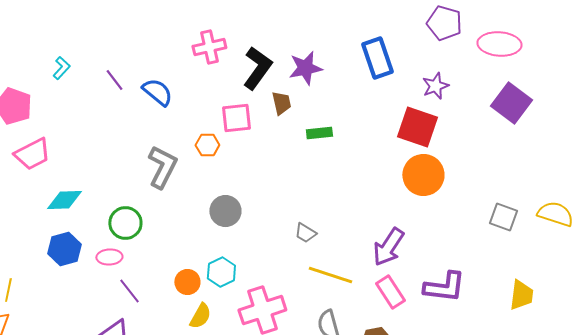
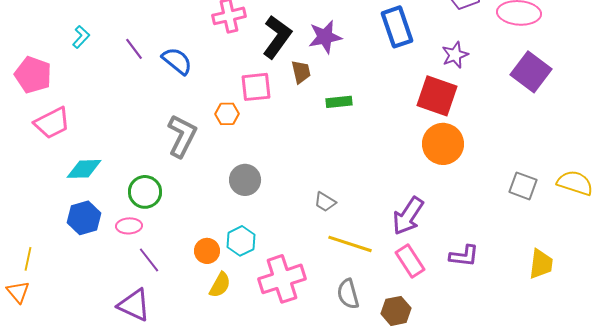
purple L-shape: (444, 287) -> (464, 256), size x0.7

